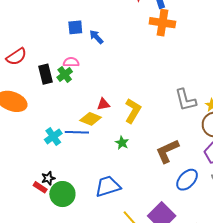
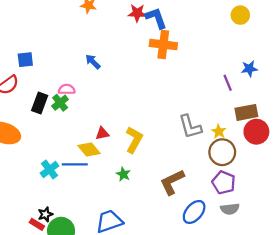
blue square: (75, 27) -> (25, 60), moved
black rectangle: (46, 74) -> (40, 103), turned 36
yellow diamond: (91, 119) -> (89, 150), turned 30

